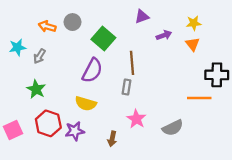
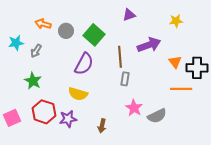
gray circle: (72, 22) -> (66, 31), moved
purple arrow: (164, 35) -> (149, 45), moved, size x1.6
orange triangle: (193, 44) -> (175, 62), moved
gray rectangle: (126, 87) -> (125, 79), moved
pink star: (136, 119) -> (134, 108), moved

